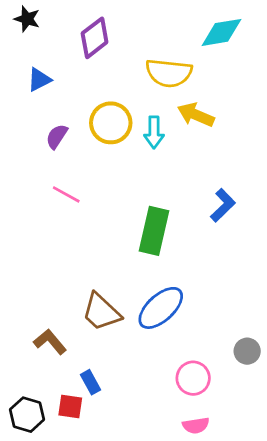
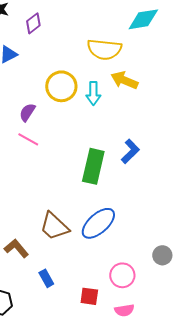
purple diamond: (95, 38) -> (33, 23), moved, size x0.7
purple semicircle: (57, 136) -> (27, 112), moved
blue L-shape: (223, 205) -> (130, 151), moved
red square: (70, 407) -> (89, 296), moved

